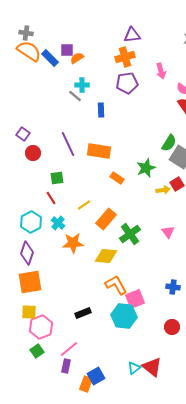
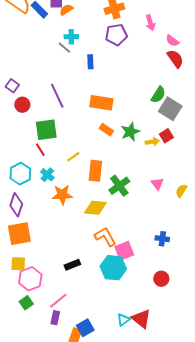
orange rectangle: (99, 151) -> (101, 103), moved
green star: (146, 168) -> (130, 132), moved
green square: (57, 178) -> (46, 130), size x1.6
orange rectangle: (106, 219) -> (95, 171), turned -35

